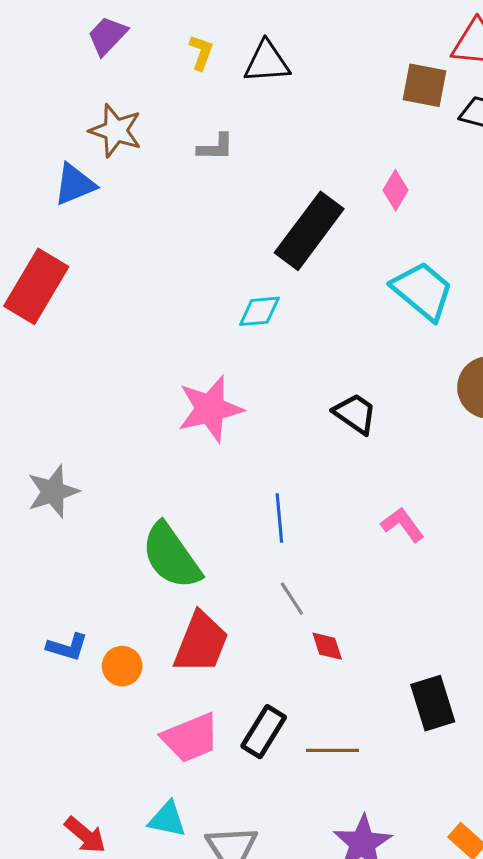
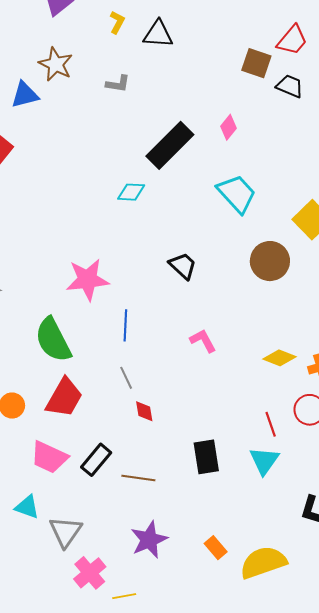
pink star: (210, 409) -> (87, 280), moved
pink trapezoid: (191, 738) -> (49, 457), turned 39

